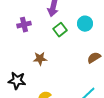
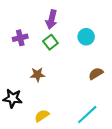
green square: (60, 30) -> (50, 42), moved

